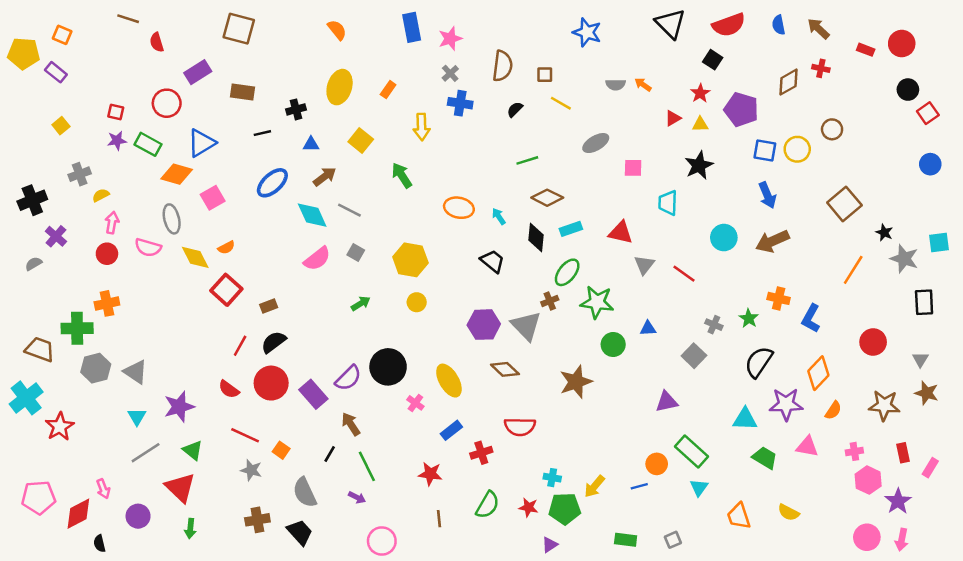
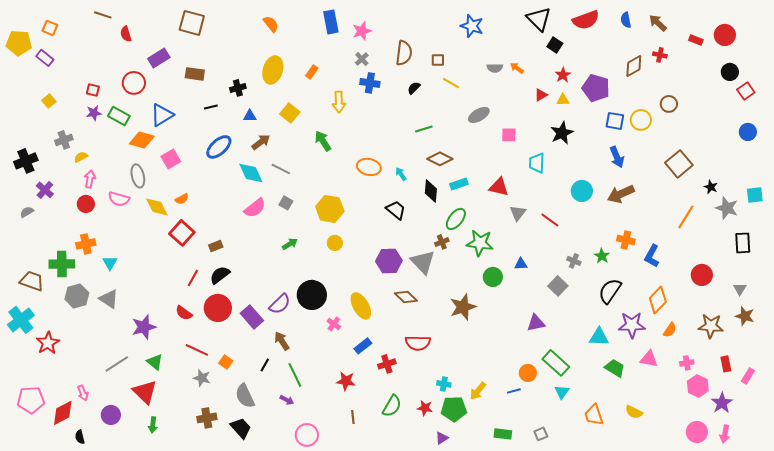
black square: (713, 60) -> (555, 45), moved
cyan triangle: (137, 417) -> (110, 263), moved

